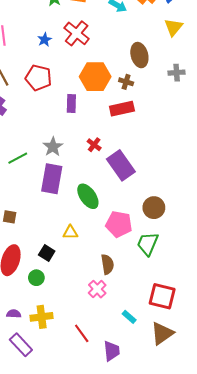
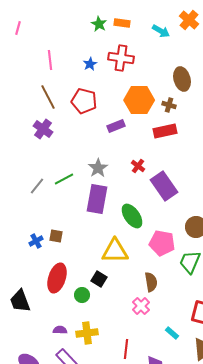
red cross: (77, 33) -> (121, 58), turned -30
purple rectangle: (71, 103) -> (116, 126), turned 66
yellow triangle: (70, 232) -> (115, 251), size x1.8
black square: (47, 253) -> (99, 279), moved
red line: (82, 333) -> (126, 349), turned 42

